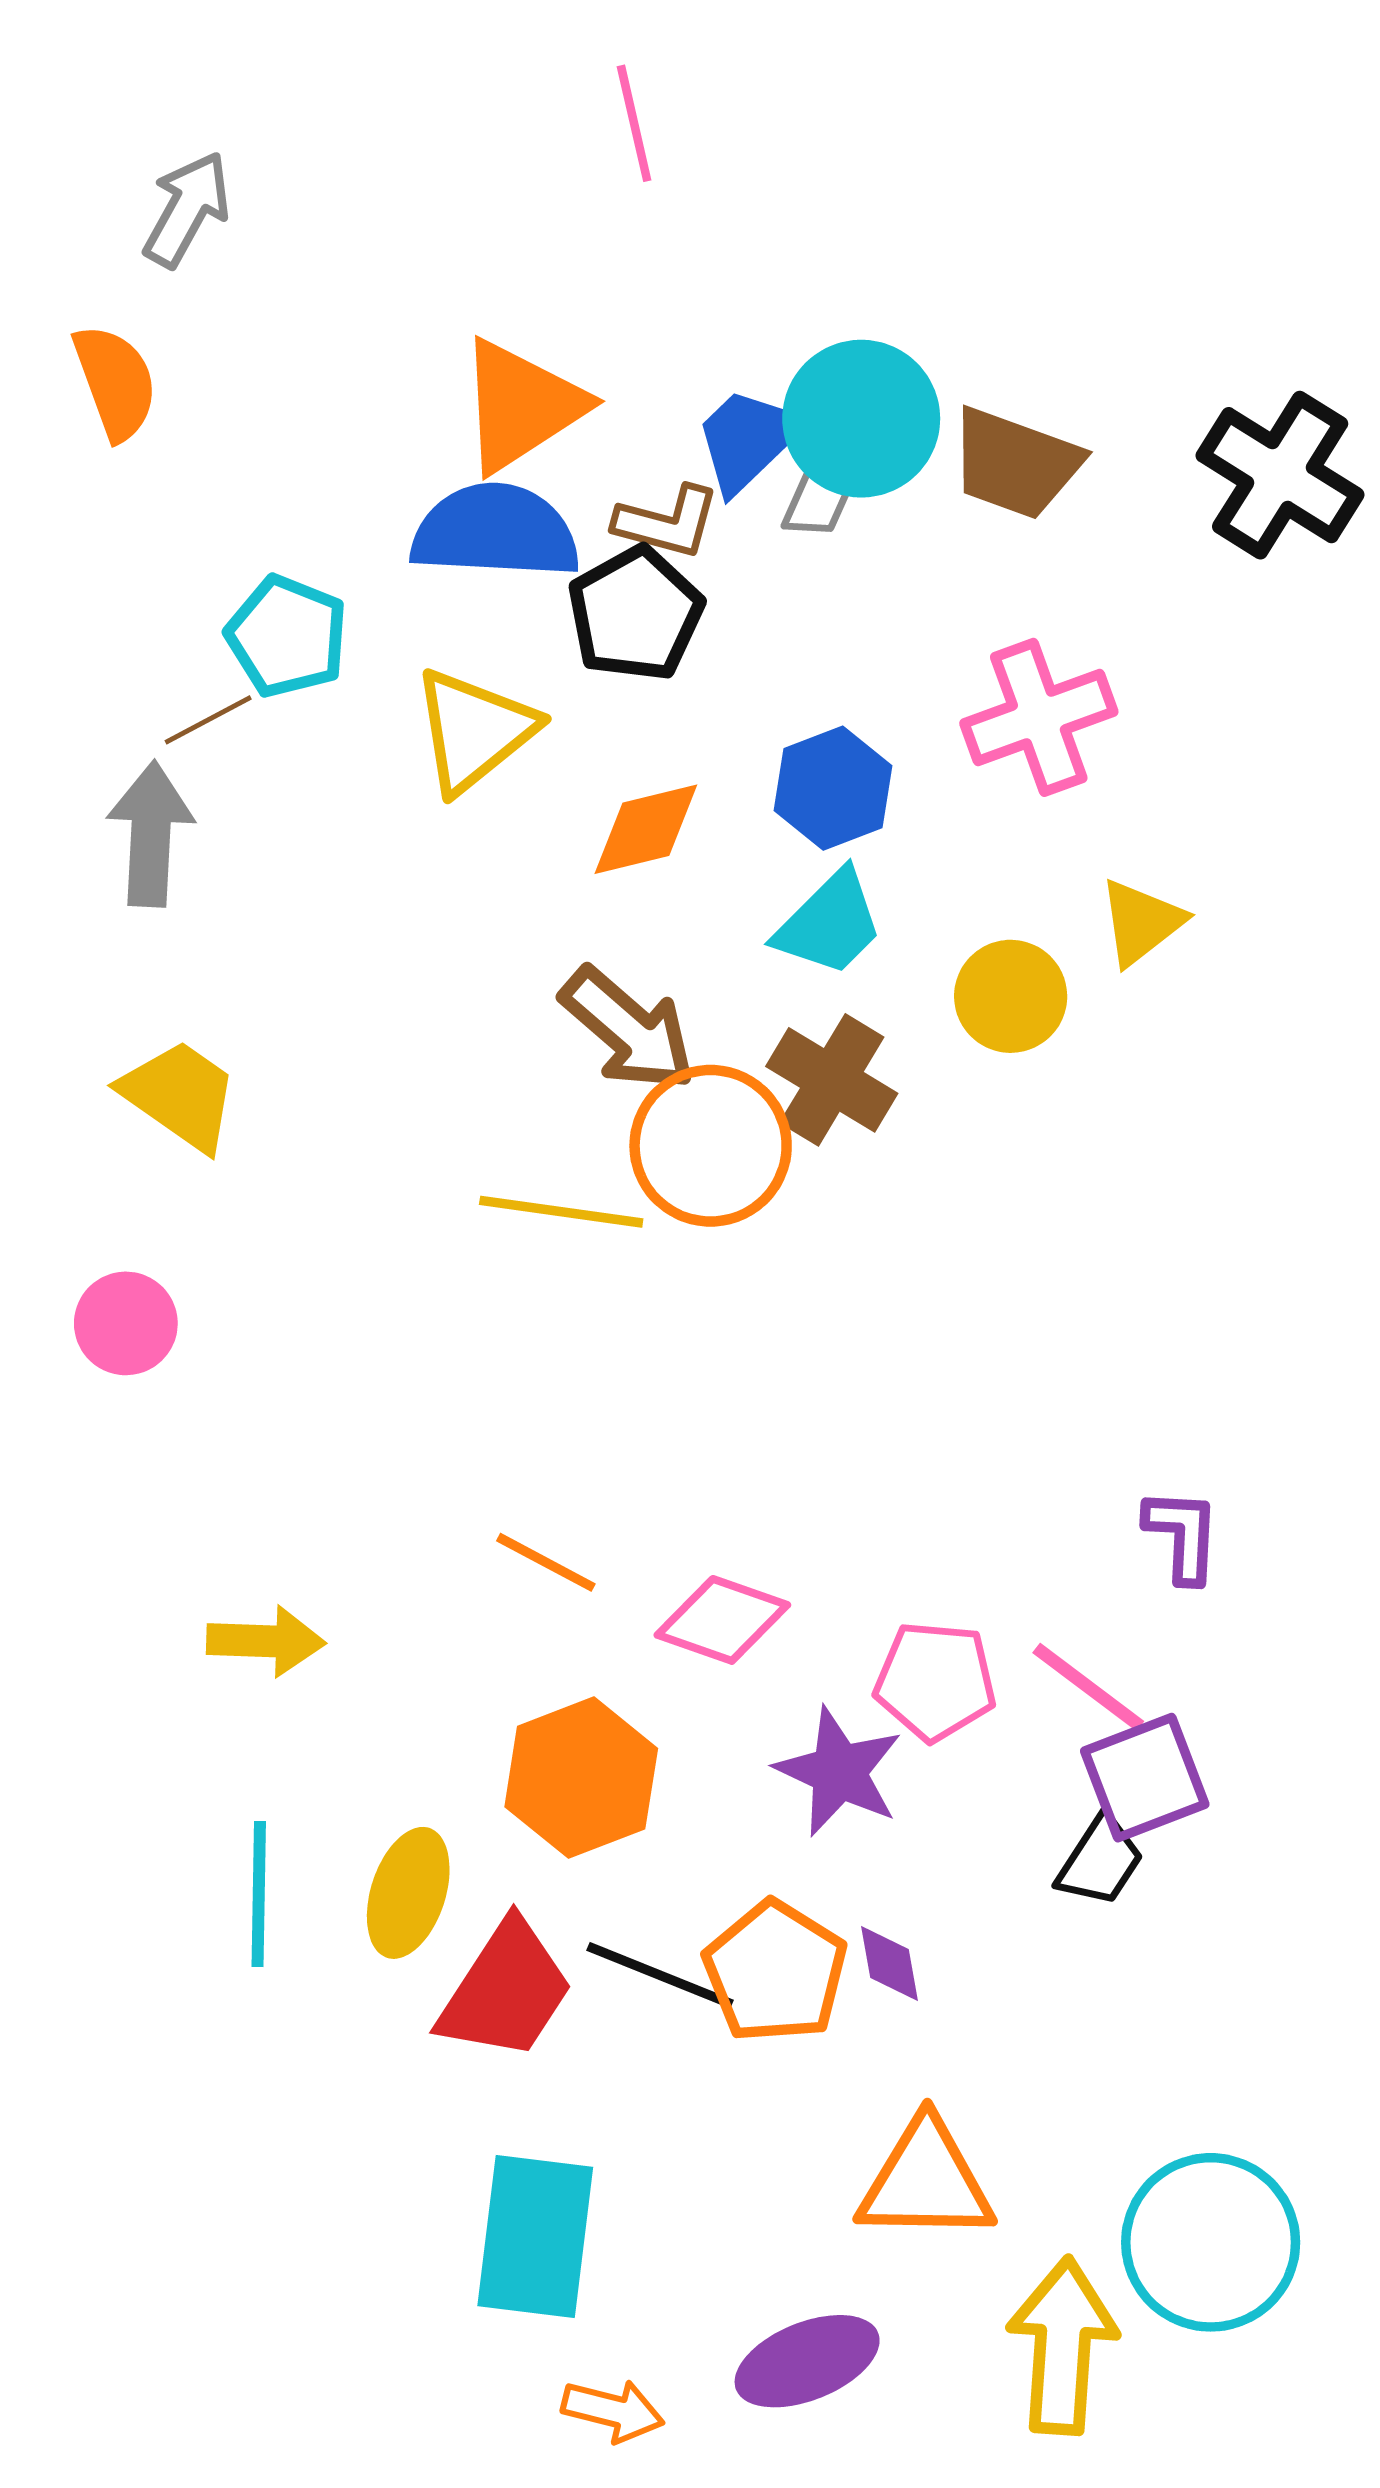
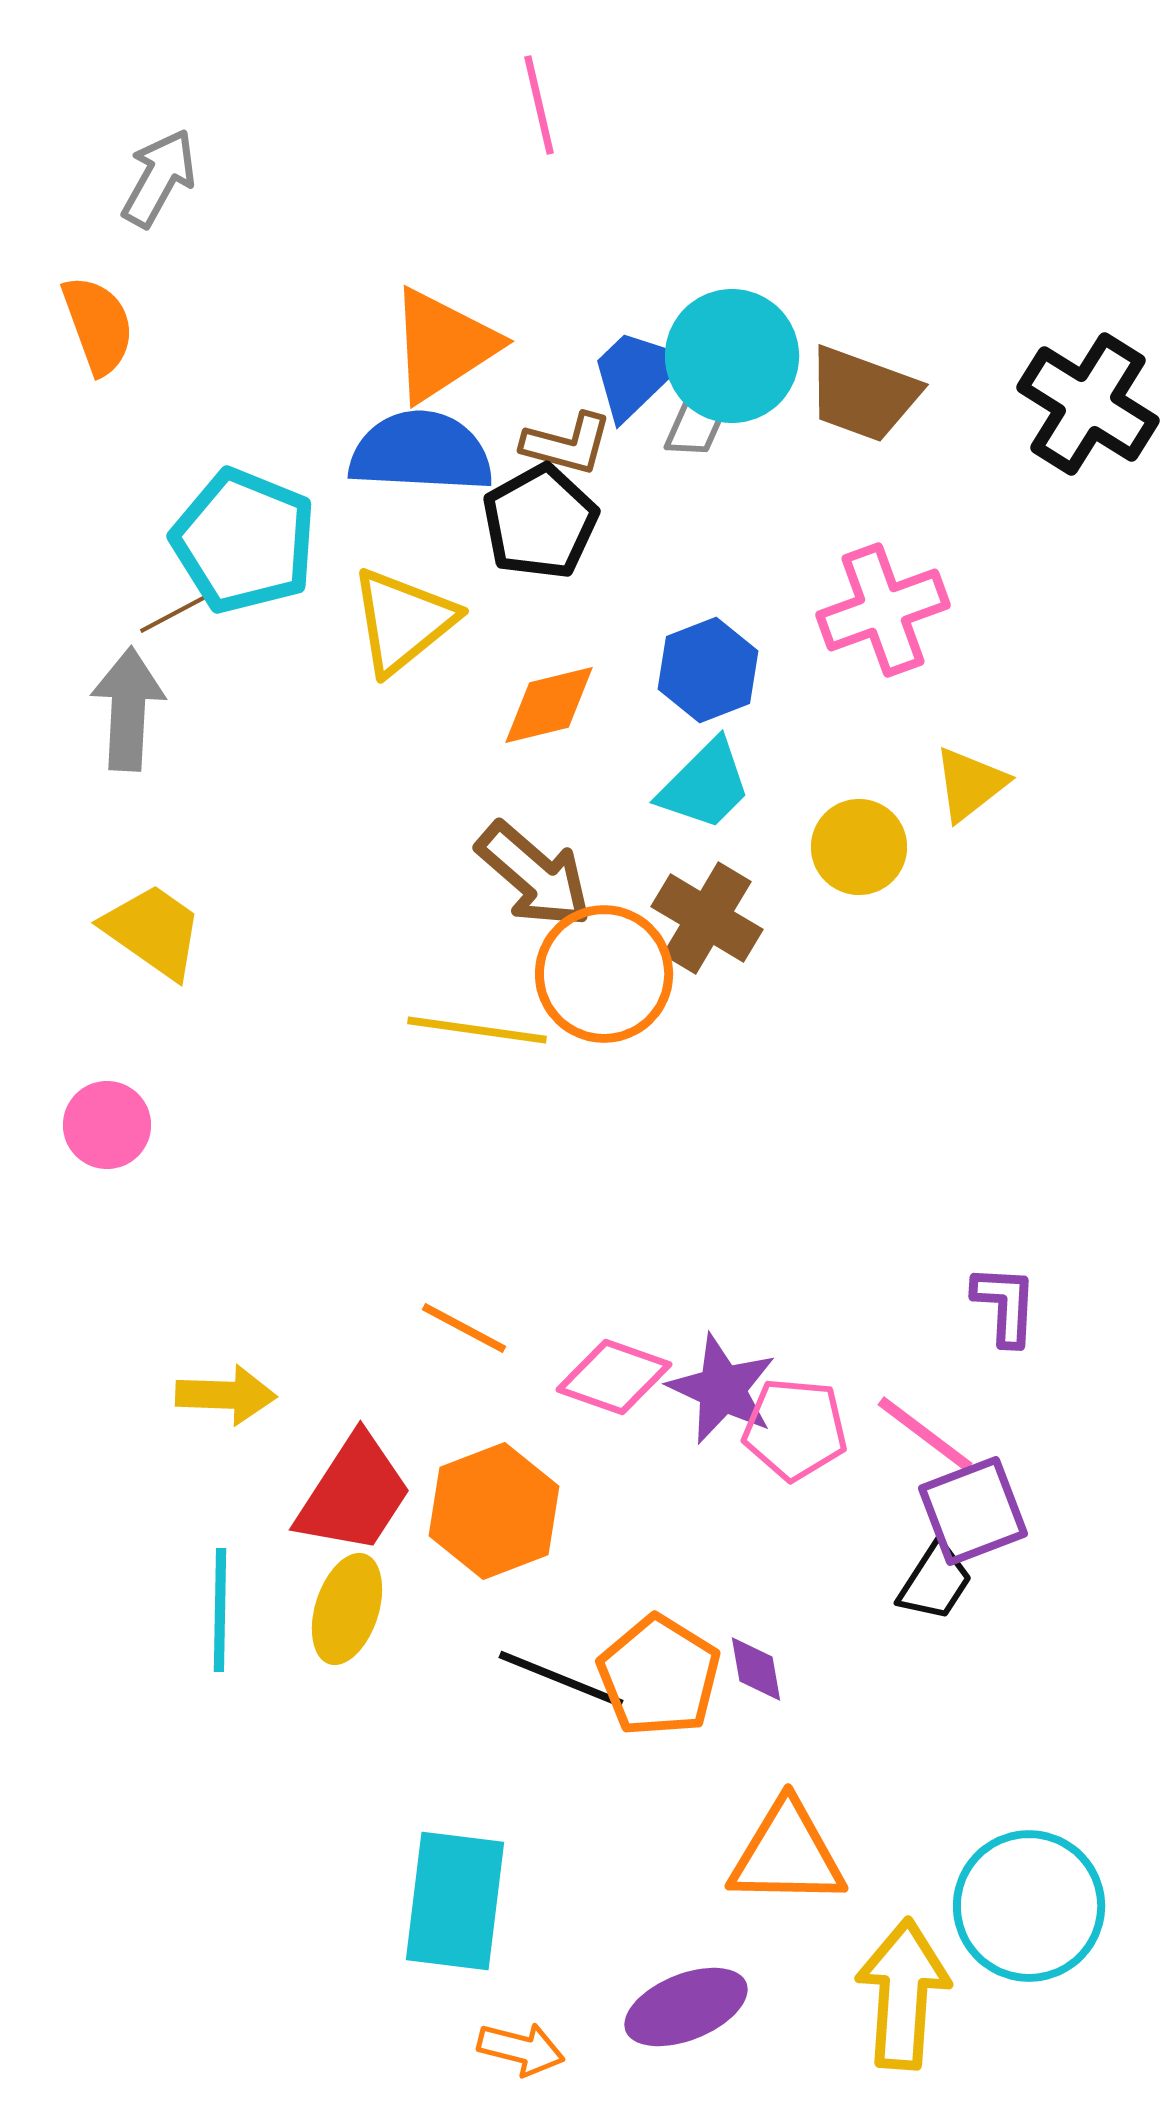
cyan pentagon: (287, 636) -> (244, 541), size x1.4
purple star: (839, 1772) -> (722, 1389), moved
red trapezoid: (506, 1991) -> (354, 1494), moved

